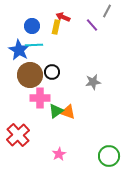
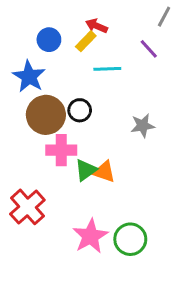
purple line: (92, 25) -> (149, 49), moved
yellow rectangle: (56, 27) -> (86, 41), turned 32
cyan line: (34, 45) -> (107, 69), moved
pink star: (59, 154) -> (90, 236), size x1.6
green circle: (109, 156) -> (130, 239), moved

